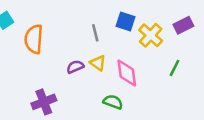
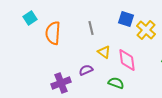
gray line: (95, 33) -> (91, 28), moved
purple semicircle: (75, 67) -> (86, 70), moved

